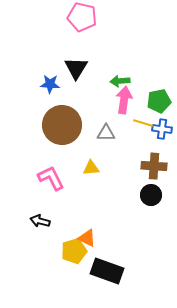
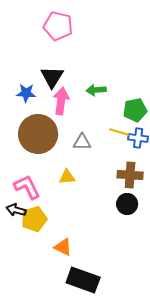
pink arrow: (124, 100) -> (61, 101), moved
black arrow: (40, 221) -> (16, 210), moved
yellow pentagon: (74, 251) -> (34, 219), moved

